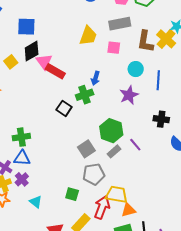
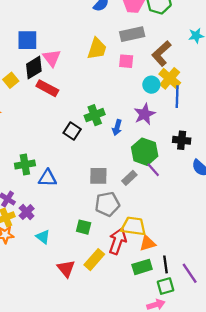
yellow cross: (166, 39) -> (170, 78), moved
brown L-shape: (145, 42) -> (161, 54), turned 40
pink triangle: (44, 62) -> (52, 58), moved
red rectangle: (55, 71) -> (47, 88), moved
blue arrow: (95, 78) -> (117, 127), moved
green hexagon: (111, 131) -> (145, 152), moved
gray square: (86, 149) -> (98, 176), turned 36
blue triangle: (22, 158) -> (48, 178), moved

